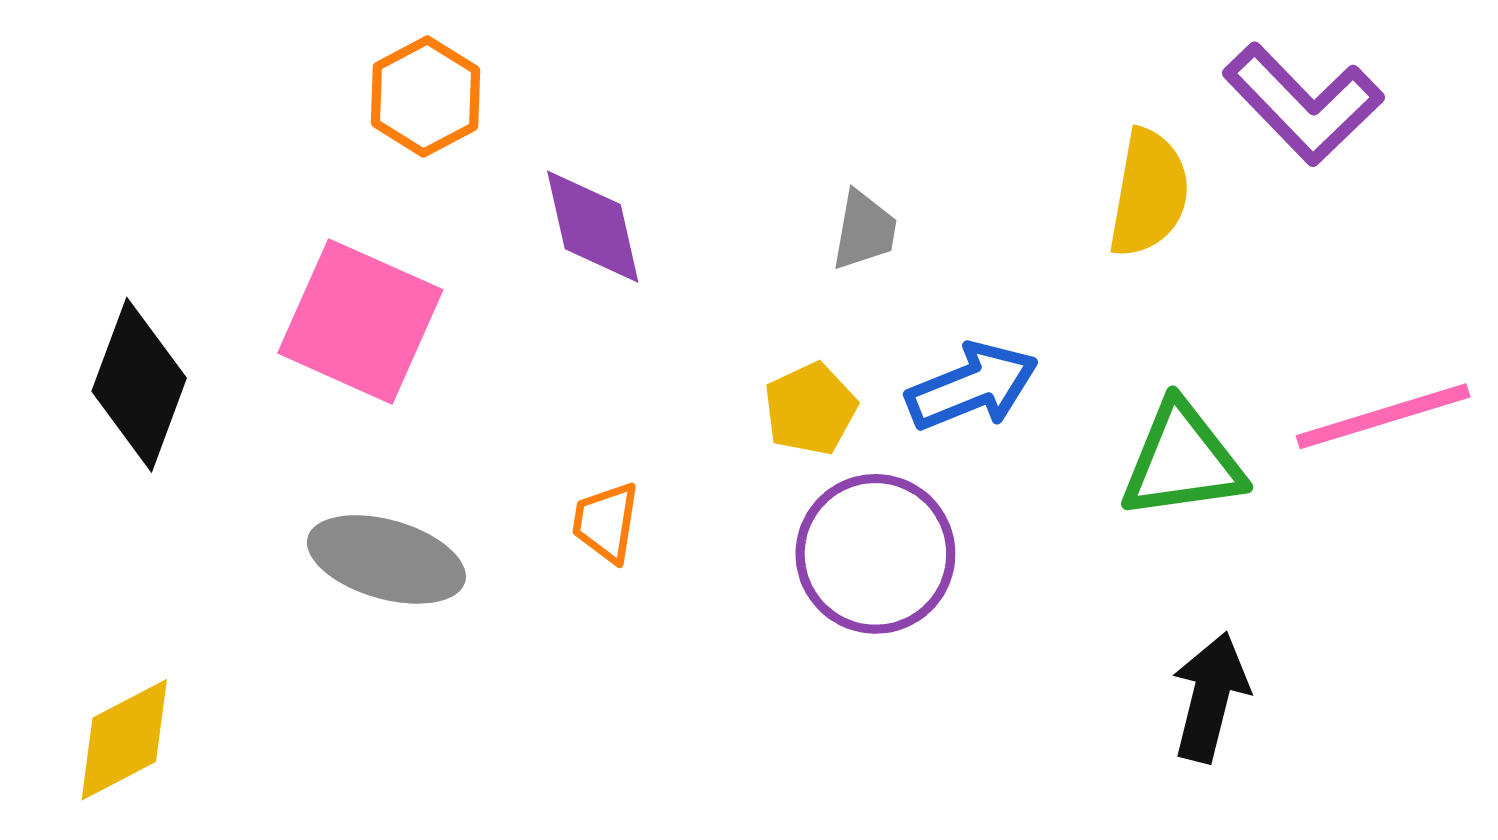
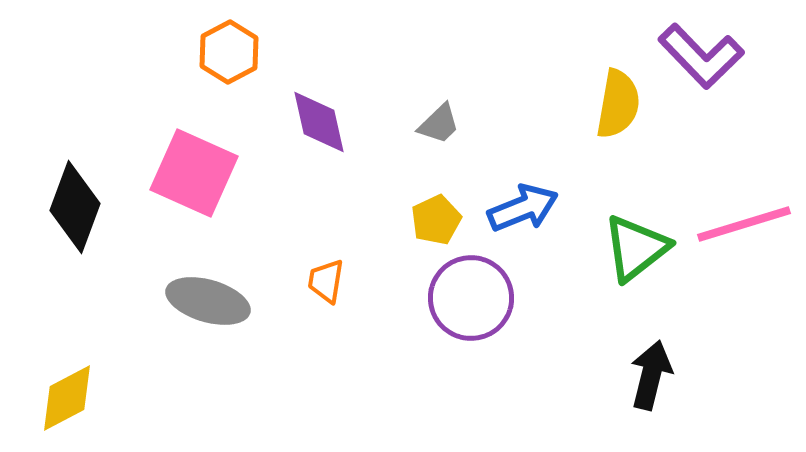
gray trapezoid: (864, 230) -> (439, 124), moved, turned 36
green triangle: (1182, 461) -> (636, 248), turned -30

